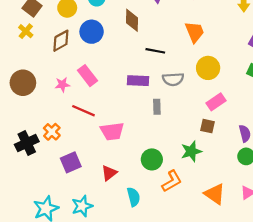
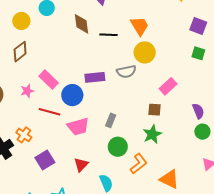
blue circle: (92, 32) -> (72, 95), moved
black line: (155, 51) -> (109, 35), moved
yellow circle: (208, 68) -> (145, 52), moved
gray rectangle: (157, 107) -> (111, 120), moved, turned 32
brown square: (207, 126) -> (155, 110), moved
orange triangle: (215, 194) -> (169, 179), moved

